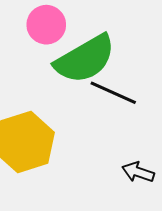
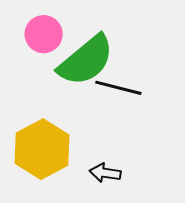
black arrow: (138, 172) -> (105, 173), moved

